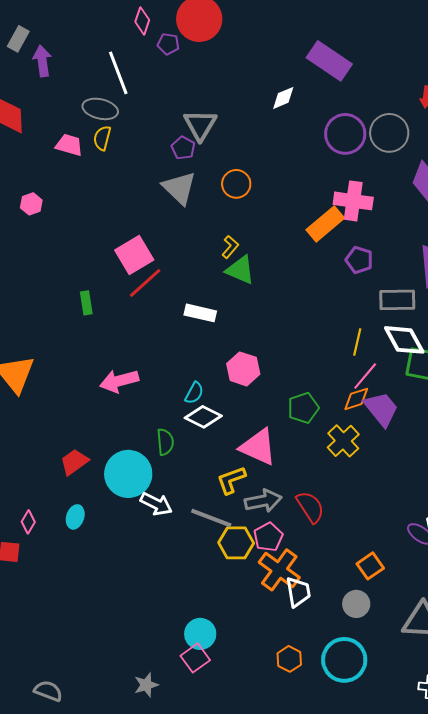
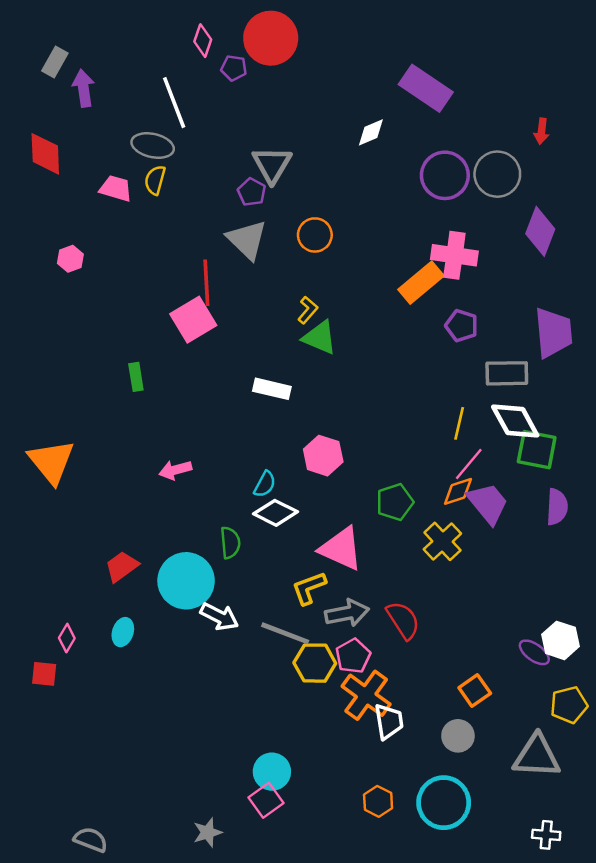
red line: (145, 283) -> (206, 283), moved, turned -51
pink arrow: (119, 381) -> (175, 470), size x0.7

